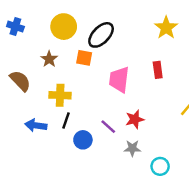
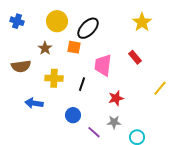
red rectangle: (158, 70) -> (135, 57), turned -32
brown semicircle: (20, 81) -> (21, 66), turned 126
black line: (66, 121) -> (82, 84), moved
purple line: (108, 127) -> (94, 132), moved

